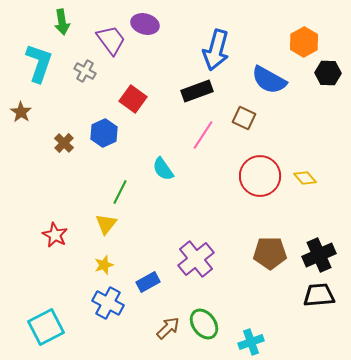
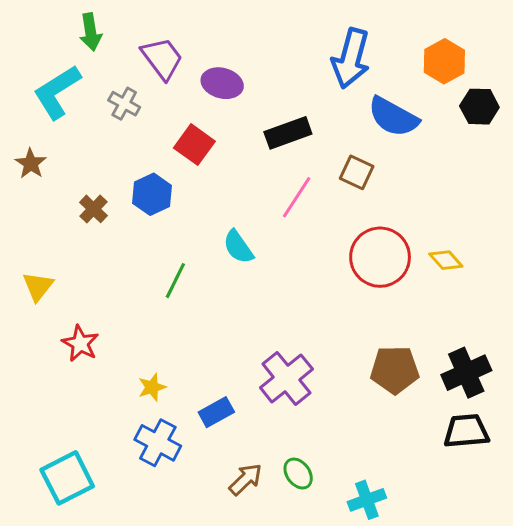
purple ellipse: (145, 24) -> (222, 83), moved
blue arrow: (216, 50) -> (351, 58), moved
cyan L-shape: (39, 63) -> (57, 92), turned -141
yellow triangle: (106, 224) -> (38, 286), moved
green ellipse: (204, 324) -> (298, 474), size x0.7

